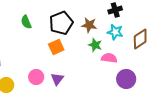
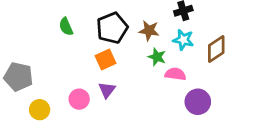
purple triangle: (57, 79) -> (107, 90), moved

